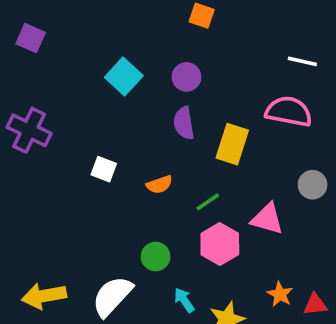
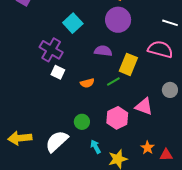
purple circle: (187, 77) -> (118, 20), moved, size x1.6
purple semicircle: (184, 123) -> (103, 51), turned 102
purple cross: (29, 130) -> (51, 50), moved
green line: (208, 202) -> (113, 82), moved

